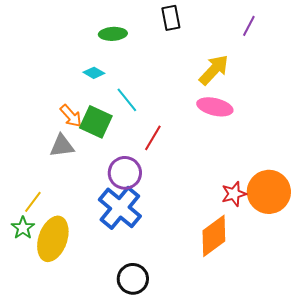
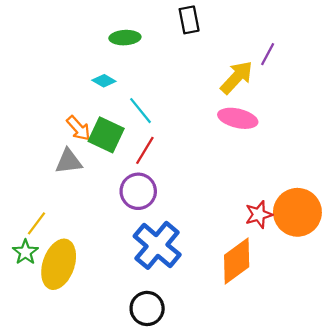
purple line: (249, 26) -> (268, 54), moved
red line: (153, 138) -> (145, 150), moved
blue cross: (120, 208) -> (157, 245), moved

